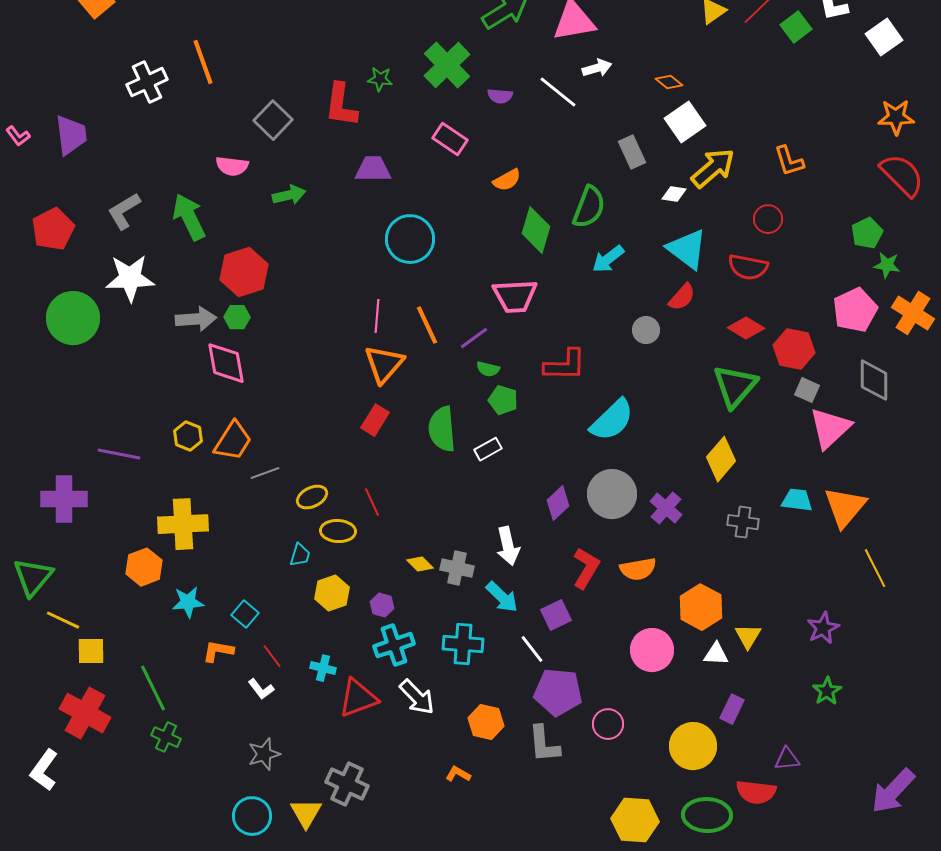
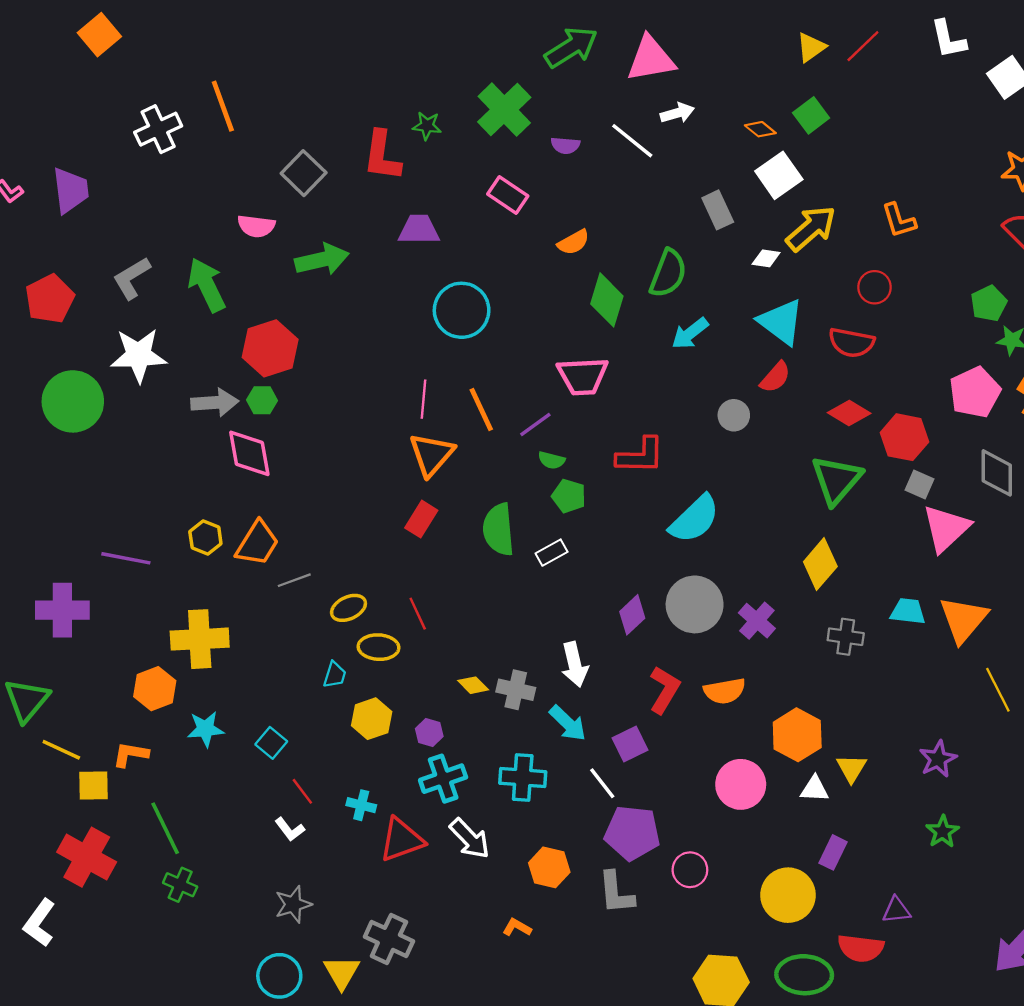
green square: (796, 27) -> (811, 115), moved
green arrow: (289, 195) -> (322, 260), size x1.4
orange L-shape: (218, 651) -> (131, 754), moved

